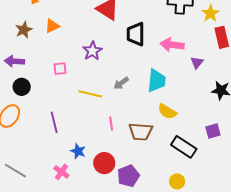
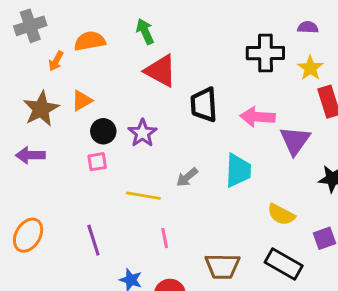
brown star: (24, 30) -> (41, 109), size x1.4
purple triangle: (197, 63) -> (295, 141), size x1.6
black circle: (22, 87) -> (103, 131), moved
yellow semicircle: (167, 112) -> (281, 215), moved
pink line: (111, 123) -> (165, 238), moved
brown trapezoid: (141, 132) -> (223, 266), moved

